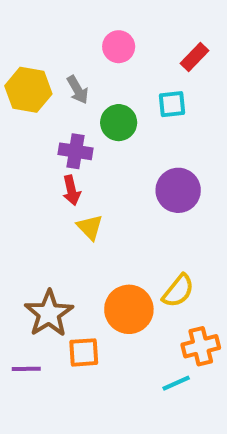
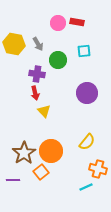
red rectangle: (195, 57) -> (77, 22), moved, turned 56
orange circle: (129, 309) -> (51, 151), moved
orange cross: (201, 346) -> (98, 169), turned 30
orange square: (84, 352) -> (41, 172), turned -35

